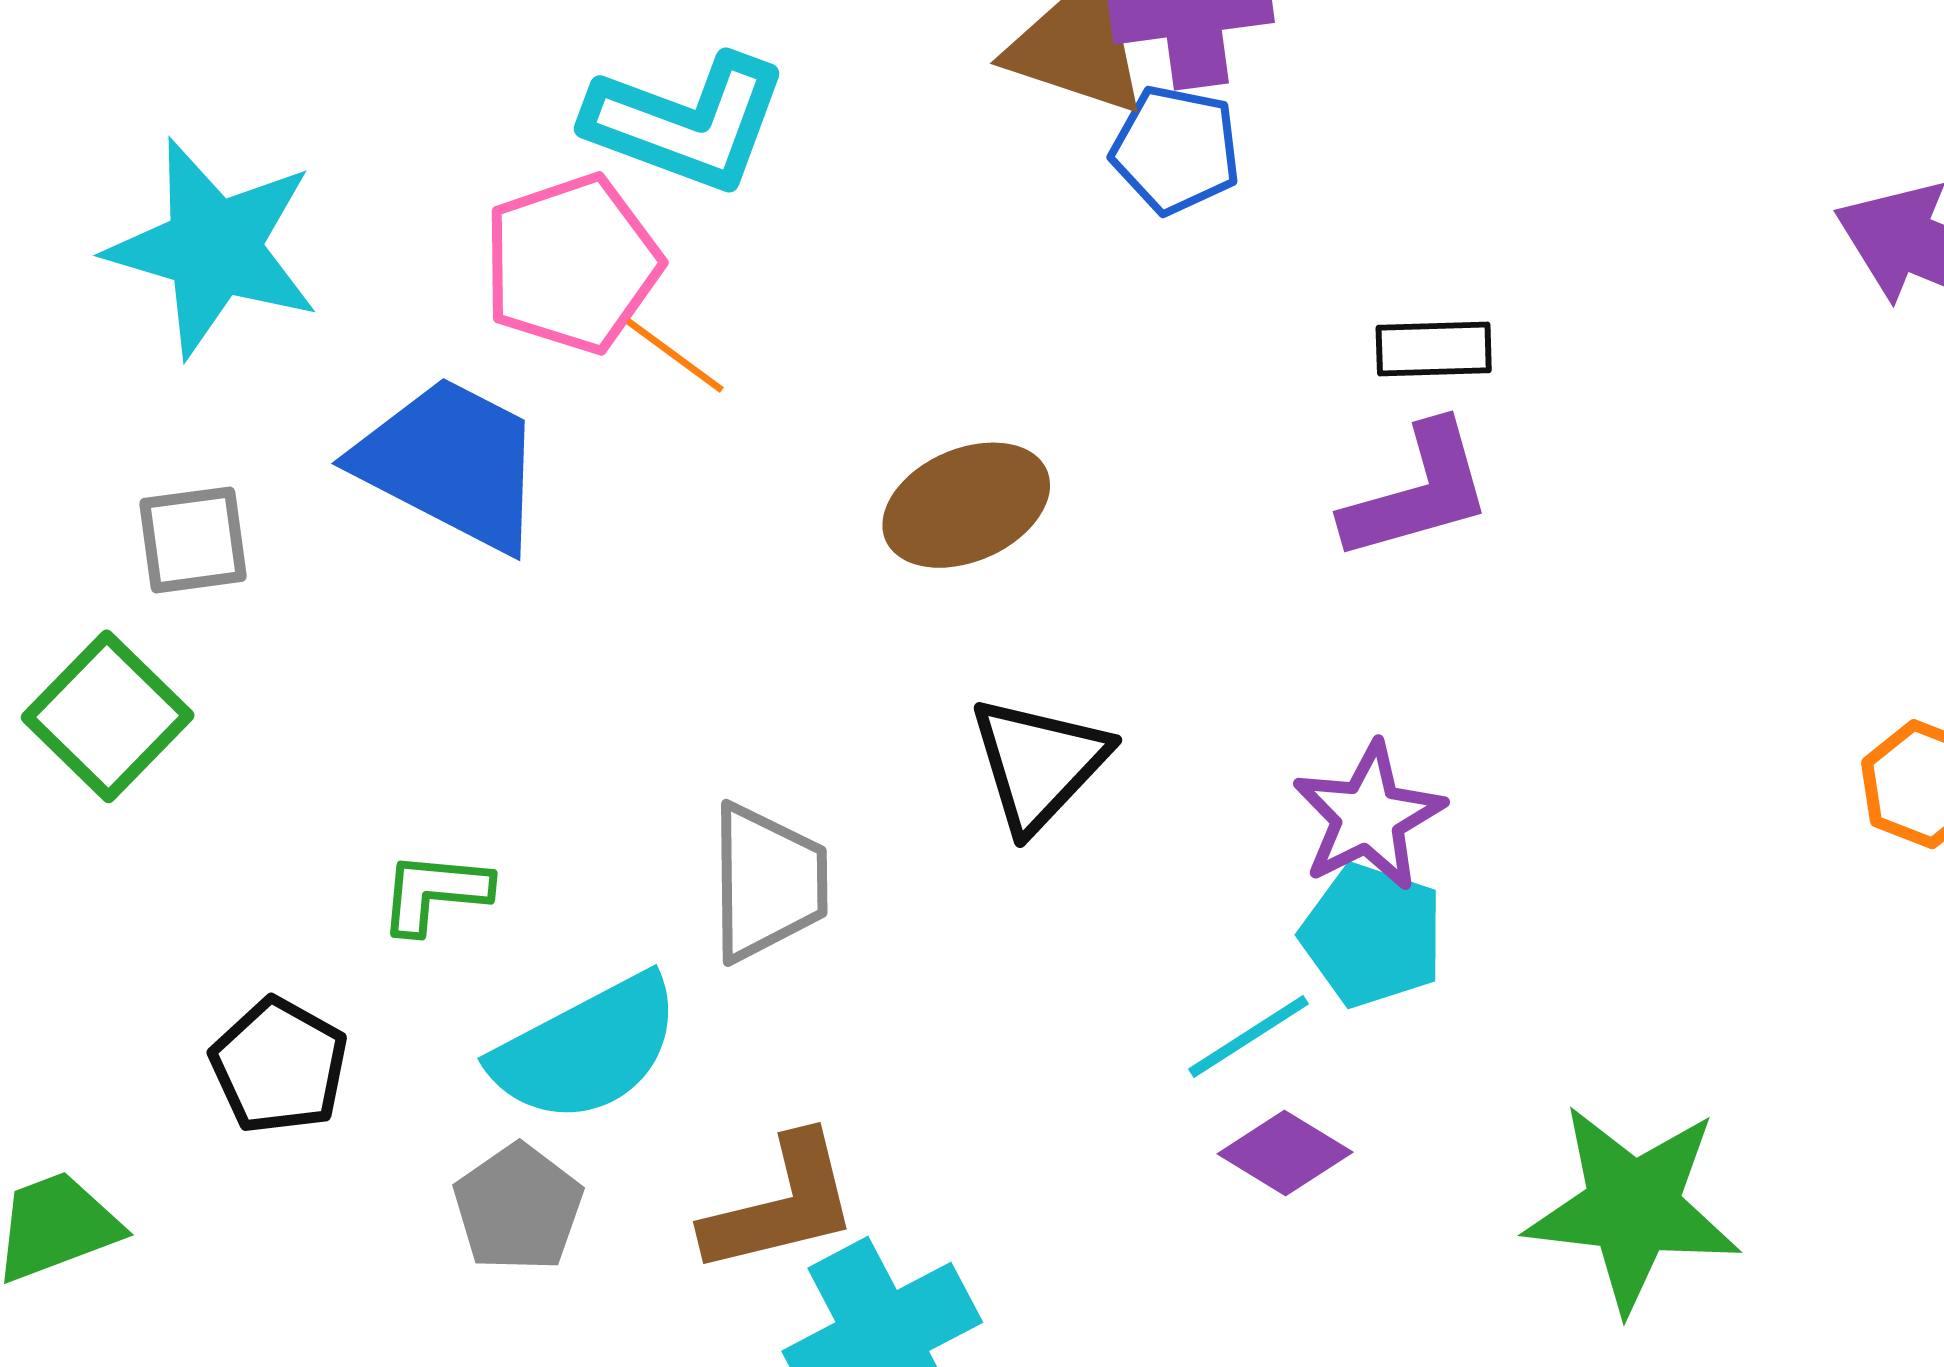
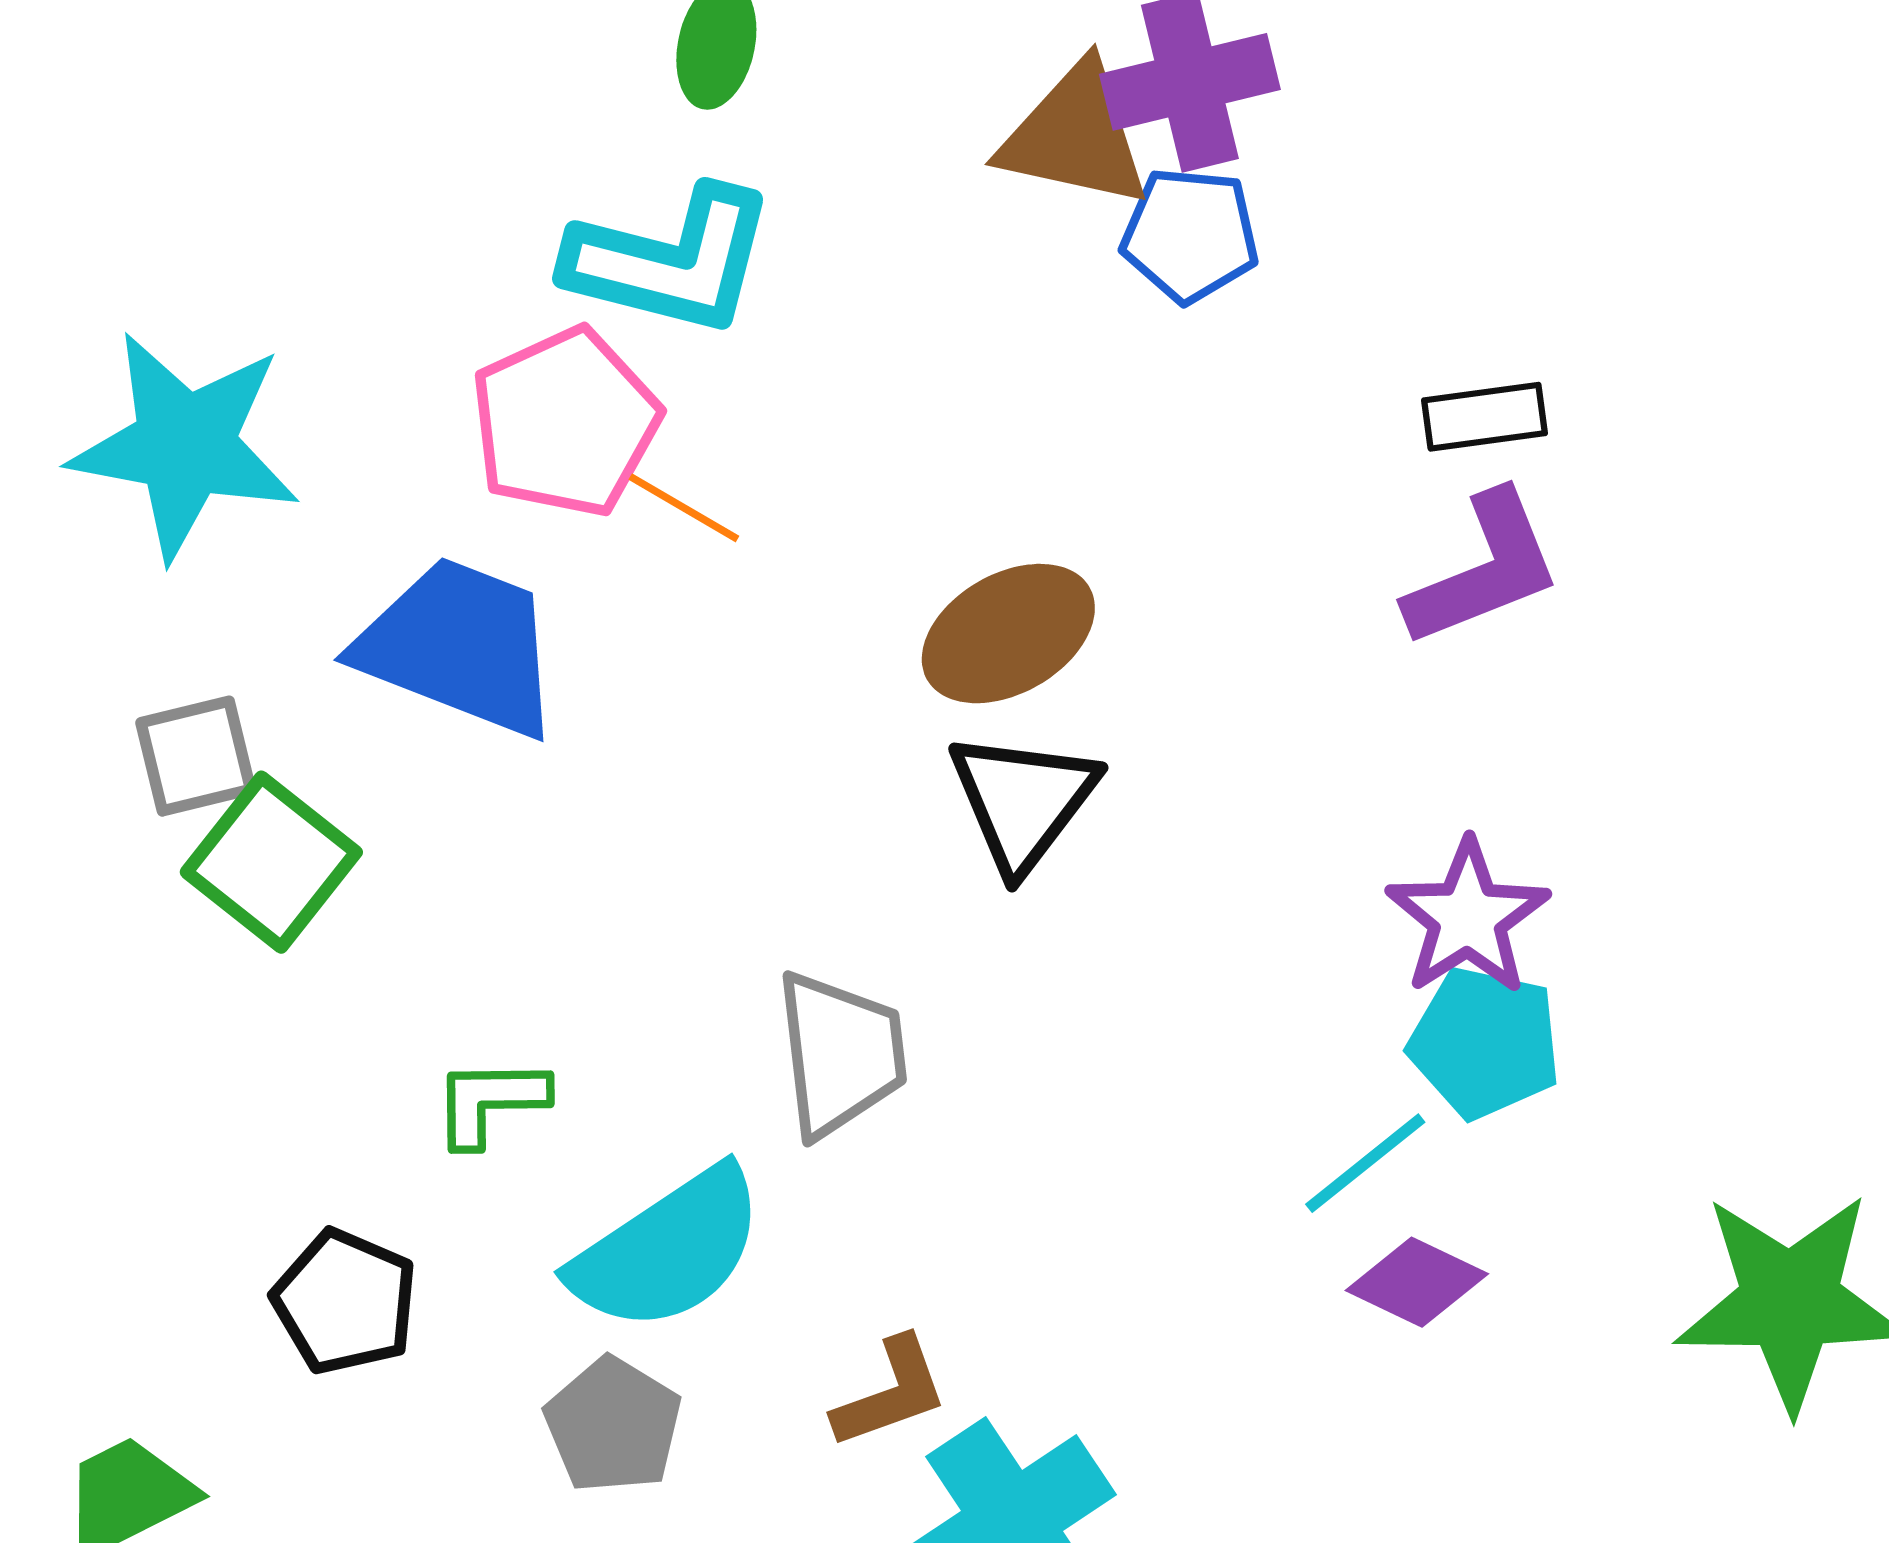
green square: (108, 716) -> (271, 862), moved
black triangle: (1039, 763) -> (1023, 801), moved
brown L-shape: (781, 1205) -> (891, 1393), size x0.7

